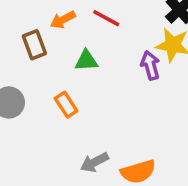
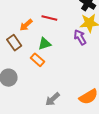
orange rectangle: (66, 105) -> (38, 60), moved
gray arrow: (94, 162) -> (53, 99), moved

